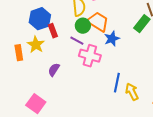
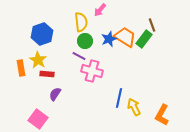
orange trapezoid: (98, 22) -> (125, 37), moved
red rectangle: (53, 31) -> (47, 74), moved, turned -64
blue star: (112, 39) -> (109, 39), moved
purple semicircle: (54, 70) -> (55, 94), moved

